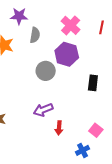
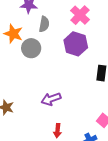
gray circle: (46, 71) -> (31, 48), moved
red arrow: (59, 128) -> (57, 131), moved

